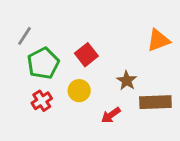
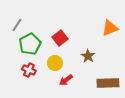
red cross: (42, 101) -> (29, 70), turned -32
brown rectangle: (155, 102) -> (108, 83), moved
red arrow: (111, 115) -> (66, 80), moved

